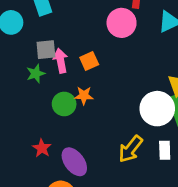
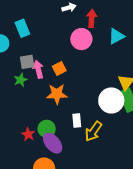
orange star: (84, 96) -> (57, 94), size x1.5
green circle: (64, 104) -> (47, 129), moved
white rectangle: (165, 150) -> (77, 120), moved

